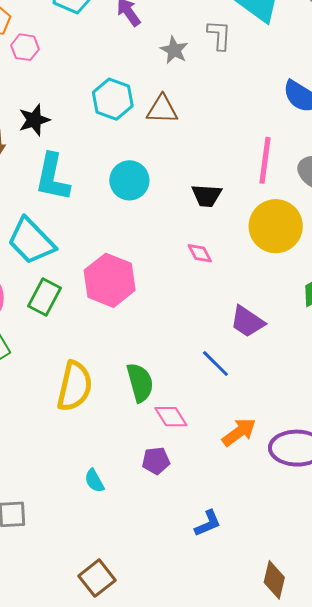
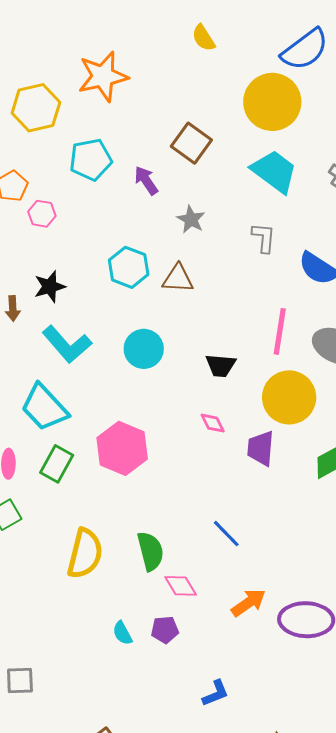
gray L-shape: (219, 35) -> (264, 238), moved
cyan L-shape: (52, 177) -> (67, 344), turned -54
purple trapezoid: (247, 322) -> (261, 448), moved, turned 60
cyan semicircle: (94, 481) -> (122, 633), moved

